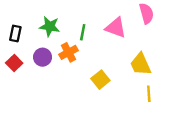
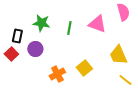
black rectangle: (15, 34) -> (17, 36), moved
orange cross: (69, 52) -> (57, 74), moved
yellow line: (149, 94) -> (125, 80), turned -48

